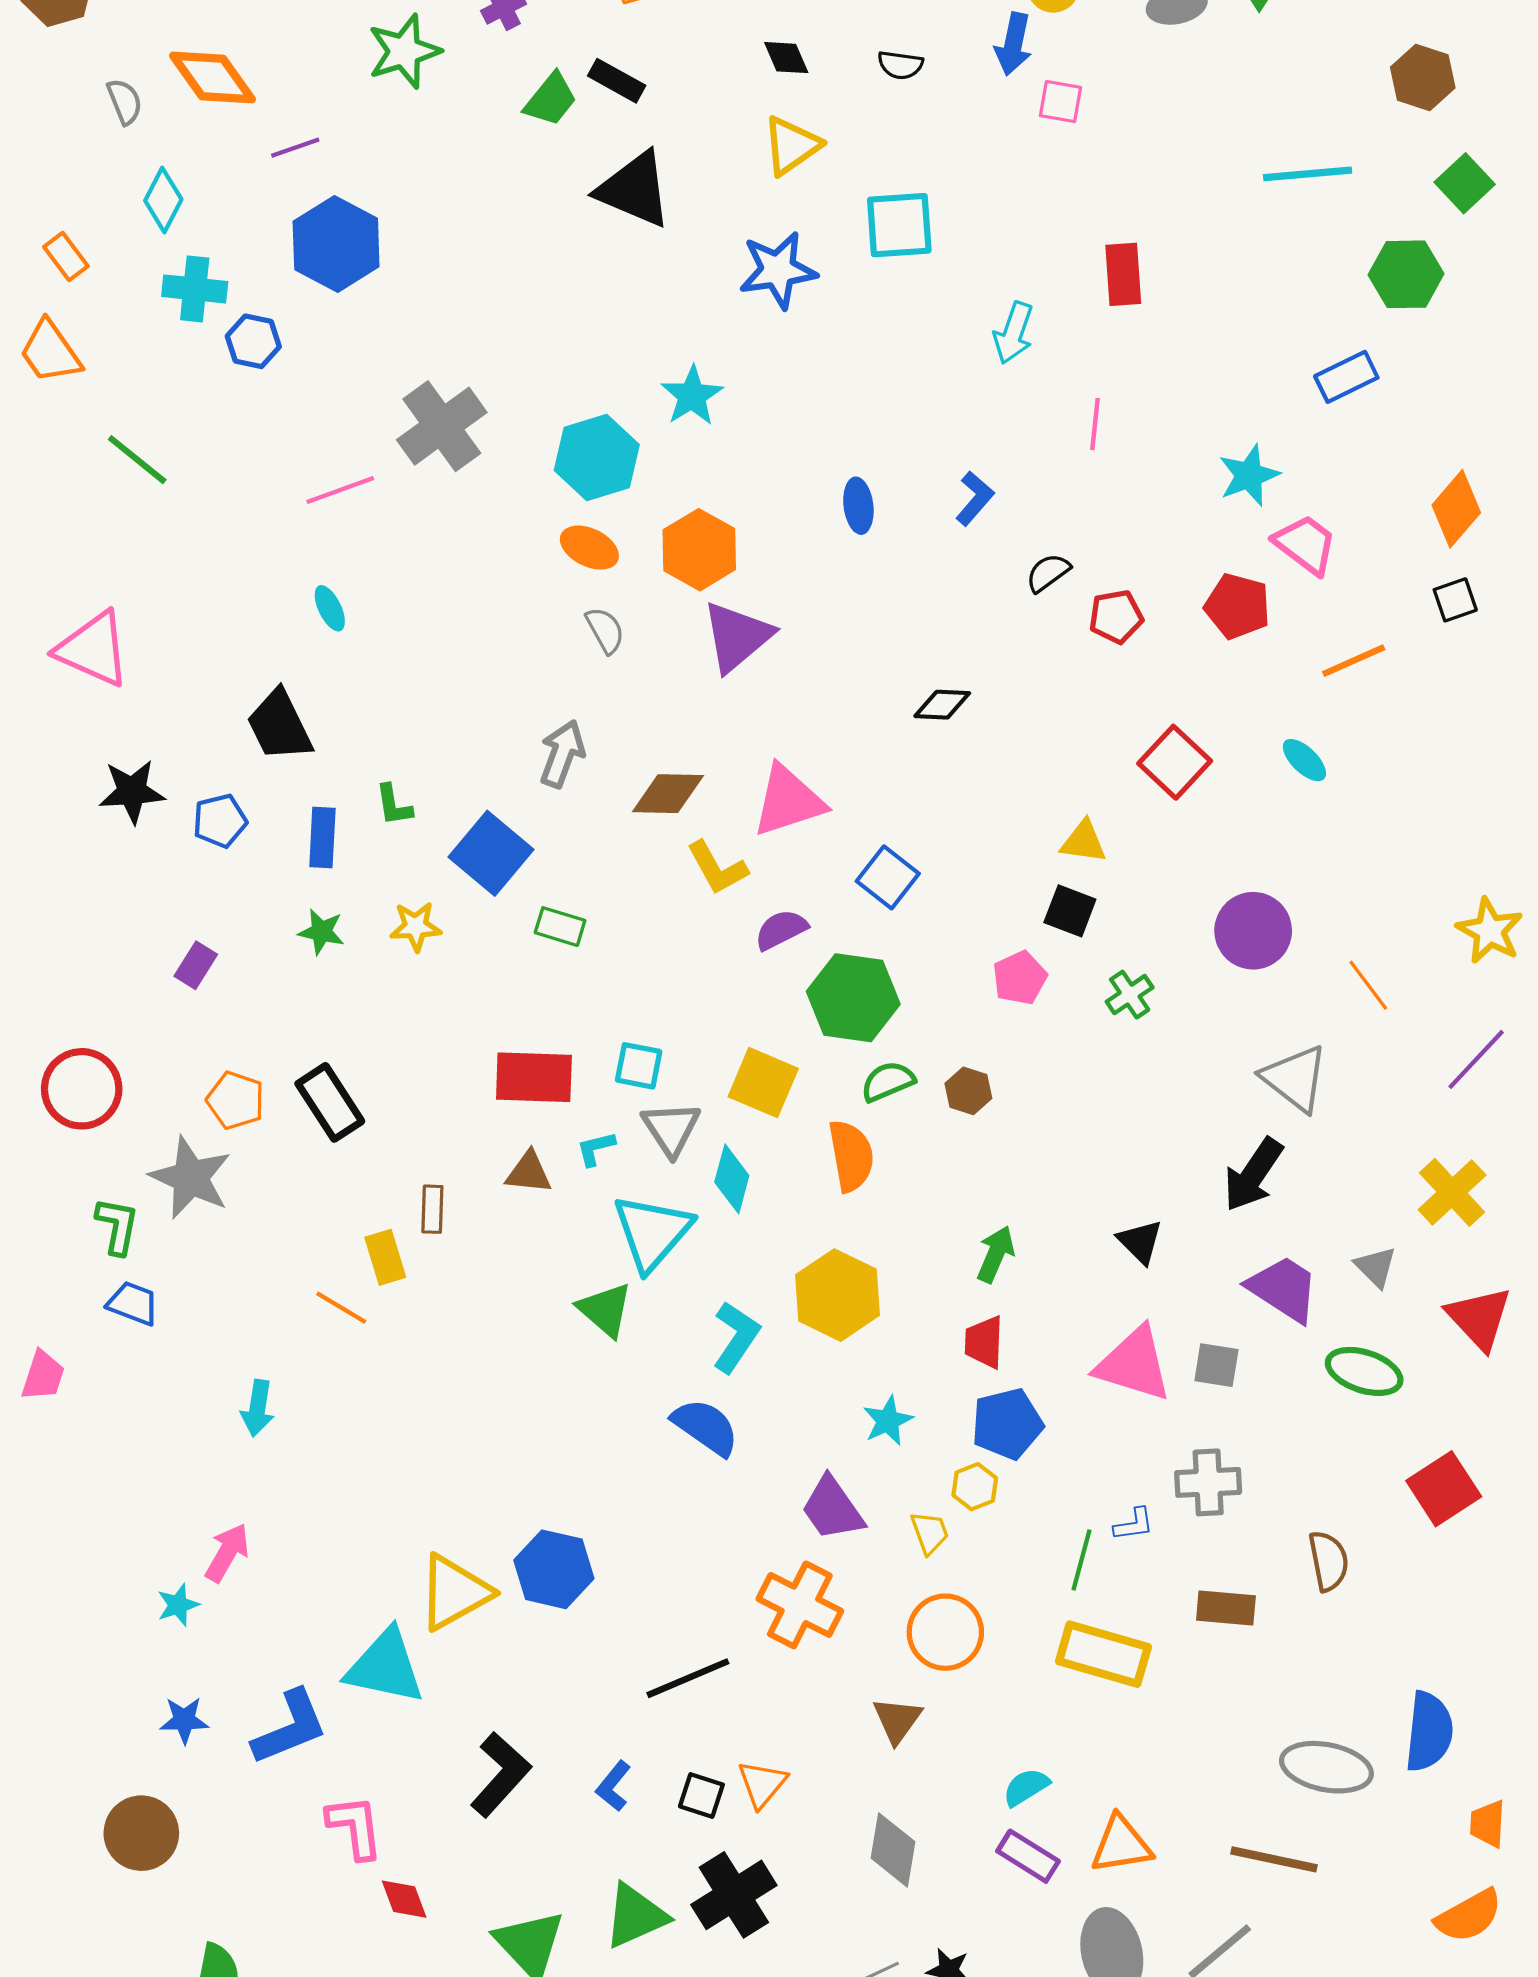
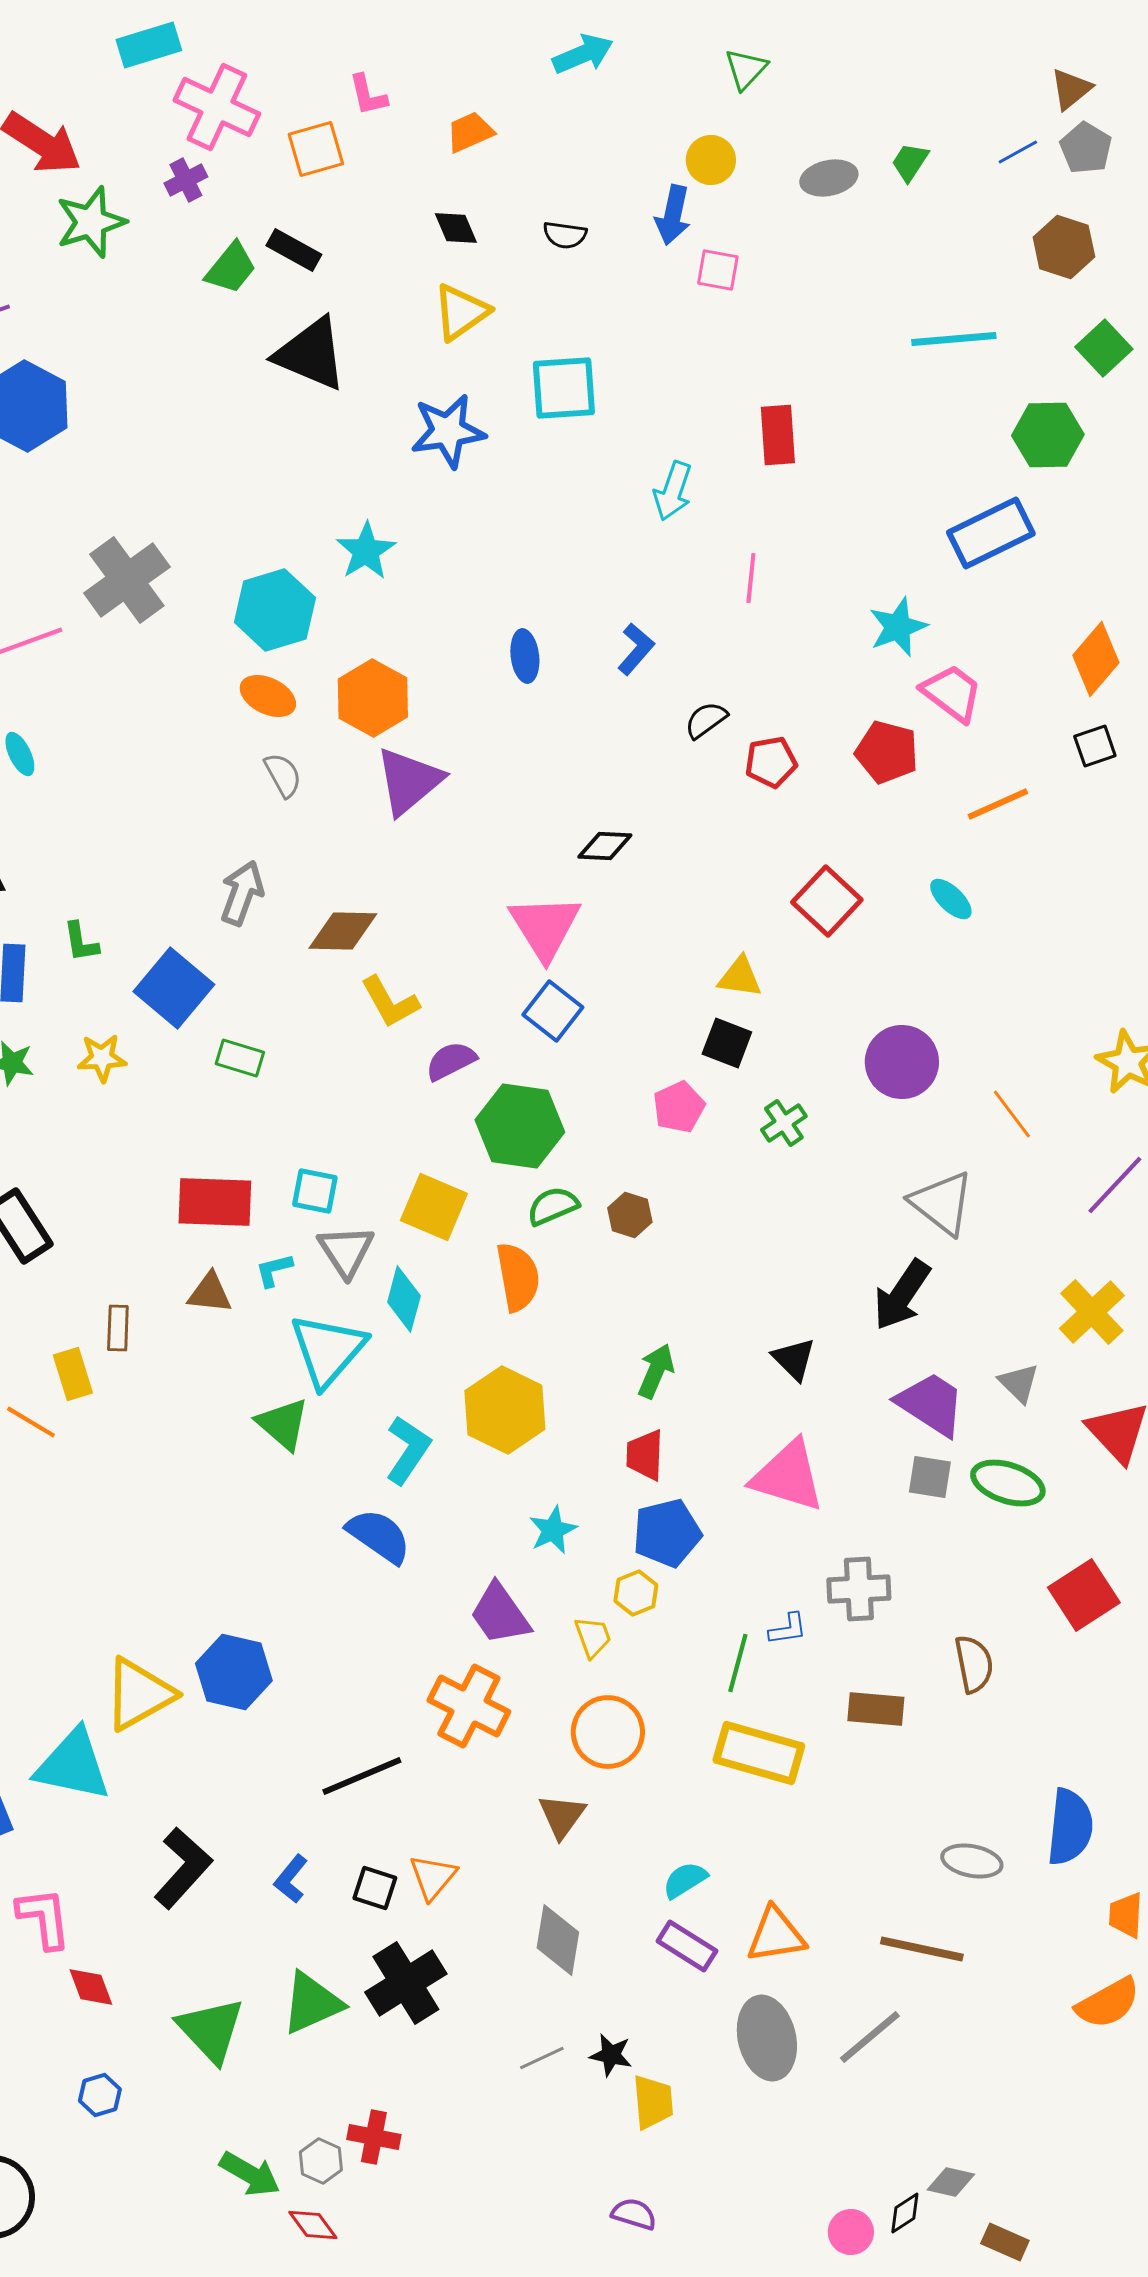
blue rectangle: (1346, 377) -> (991, 533), size x1.4
pink triangle: (788, 801) -> (545, 927), moved, turned -44
gray square: (1216, 1365) -> (930, 1477), moved
gray ellipse: (1326, 1767) -> (972, 1861), size x0.7

